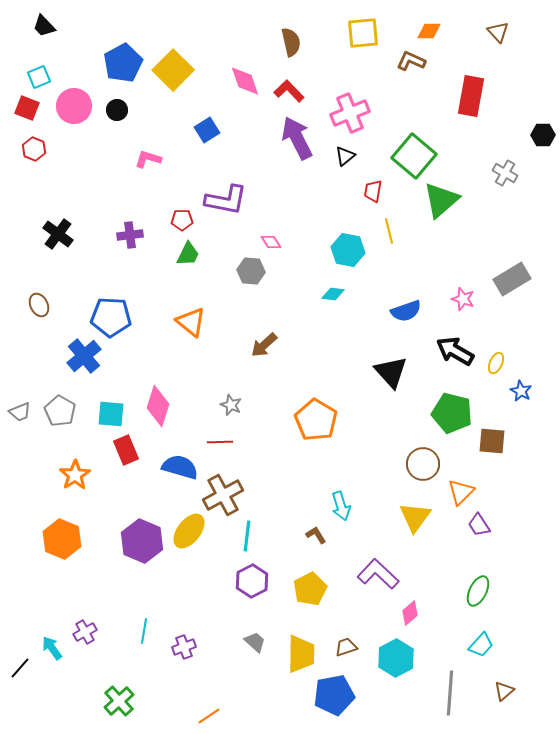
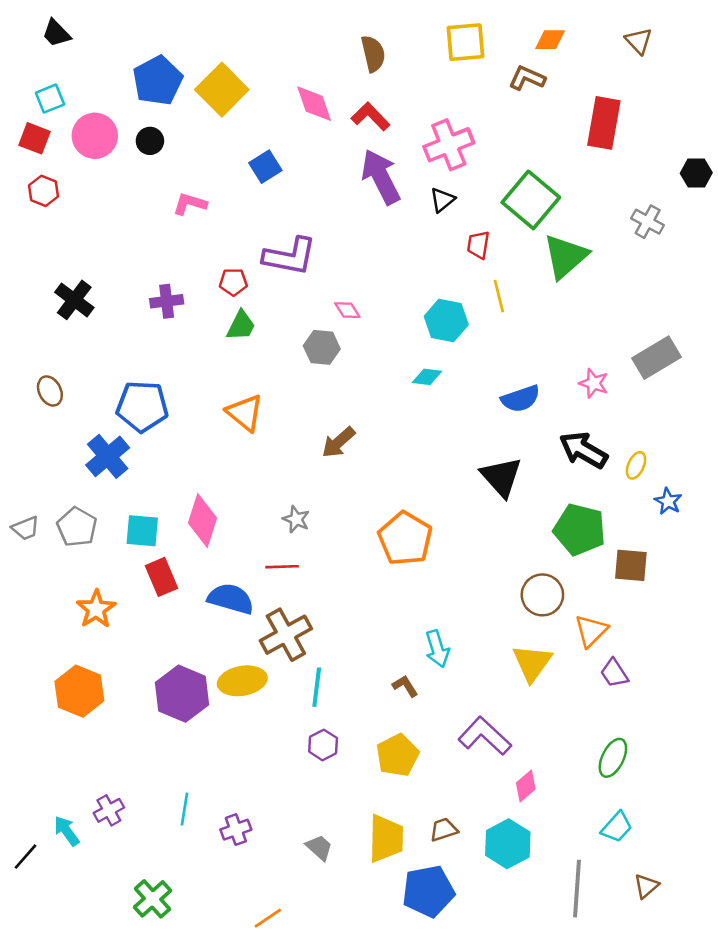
yellow ellipse: (189, 531) -> (242, 681), turned 42
purple hexagon: (252, 581) -> (323, 745), size x0.7
gray trapezoid: (255, 642) -> (319, 848), moved

